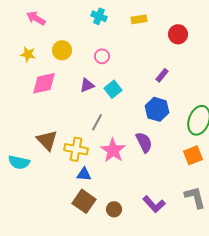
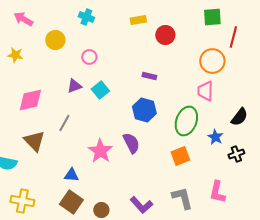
yellow rectangle: (139, 19) -> (138, 20), moved
yellow circle: (62, 50) -> (55, 40), moved
purple rectangle: (162, 75) -> (149, 76), turned 64
pink diamond: (44, 83) -> (30, 100), moved
gray line: (97, 122) -> (64, 123), moved
yellow cross: (76, 149) -> (22, 201), moved

